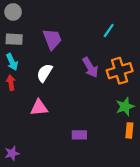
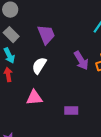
gray rectangle: (14, 39) -> (11, 35), turned 42
purple rectangle: (79, 135) -> (71, 111), moved

